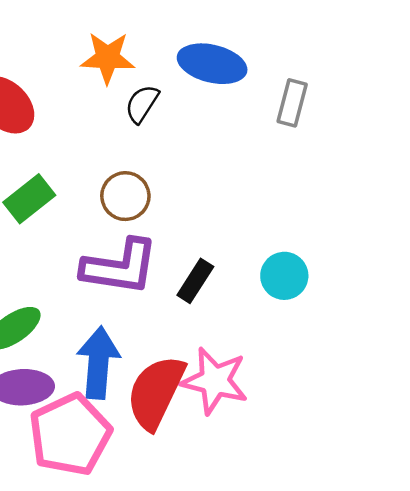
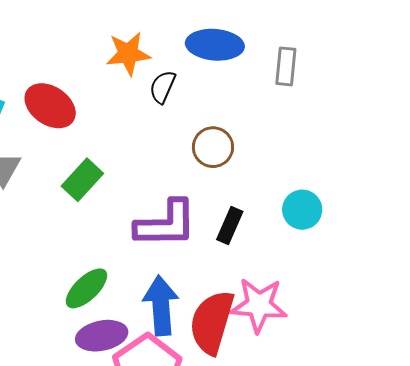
brown circle: (125, 196) -> (213, 147), moved

